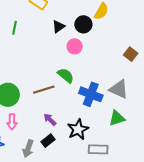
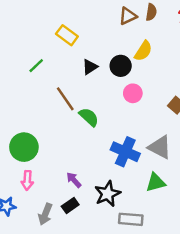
green line: (14, 28) -> (36, 66), turned 32
pink circle: (75, 46) -> (133, 93), moved
green semicircle: (66, 75) -> (89, 117), moved
brown line: (44, 90) -> (65, 99), moved, turned 70

